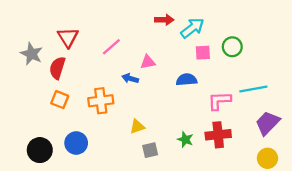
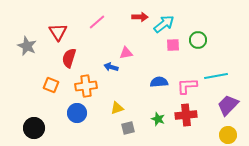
pink line: (111, 47) -> (97, 22), moved
red semicircle: (57, 68) -> (69, 58), moved
blue semicircle: (186, 80) -> (159, 82), moved
blue circle: (76, 143) -> (77, 113), moved

